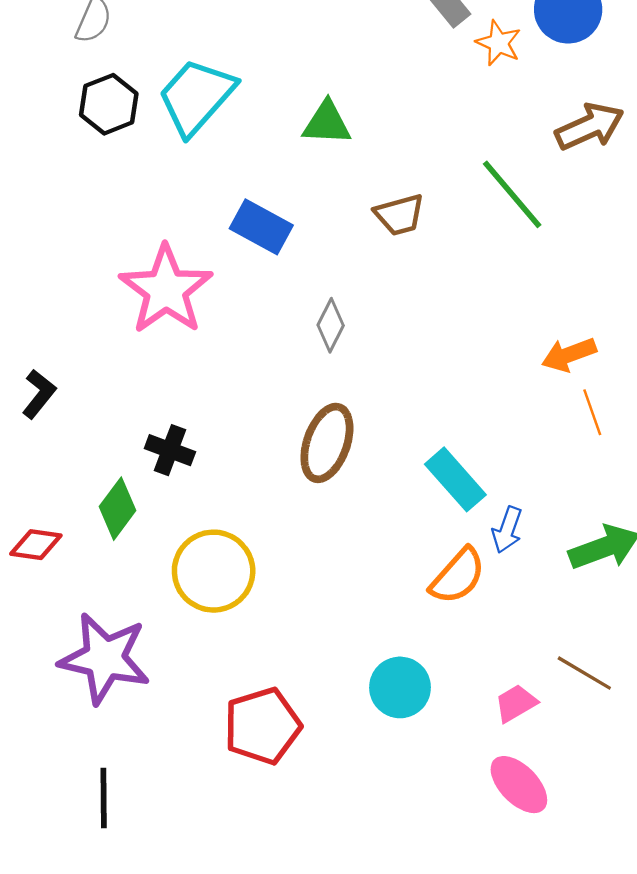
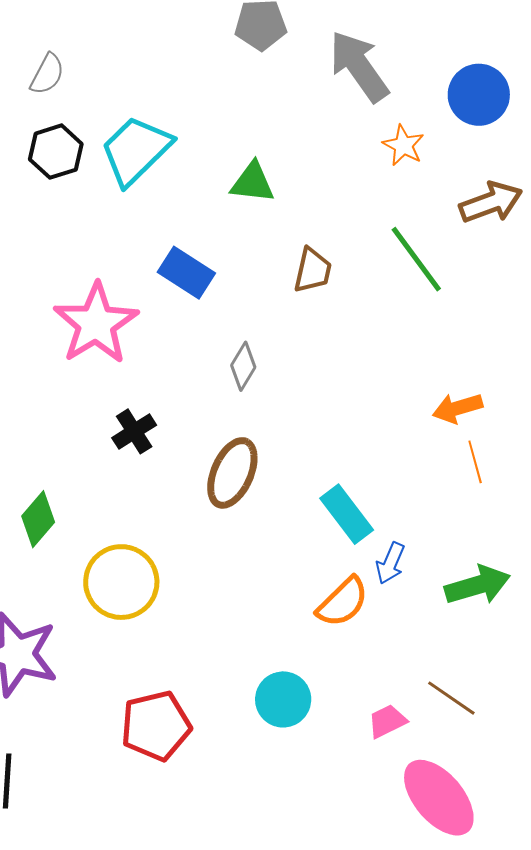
orange star: (499, 43) -> (403, 145), moved
brown trapezoid: (399, 215) -> (313, 270), turned -66
black cross: (170, 450) -> (134, 431), moved, turned 33
pink ellipse: (519, 785) -> (439, 798), moved, size x1.4

